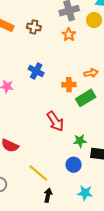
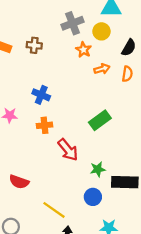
orange star: (69, 35) -> (83, 50), moved
orange arrow: (91, 73) -> (102, 69), moved
orange cross: (69, 85) -> (45, 125), moved

